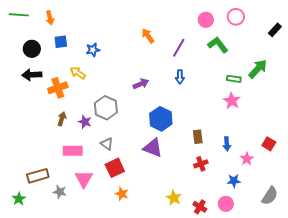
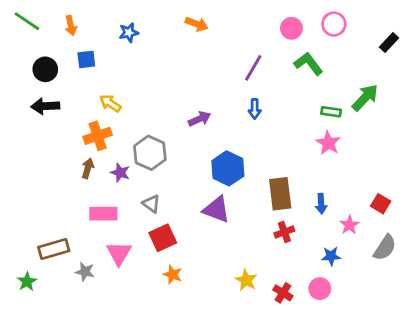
green line: (19, 15) -> (27, 21), turned 30
orange arrow: (148, 36) -> (197, 24), moved, turned 147
blue star: (93, 50) -> (129, 33), moved
orange cross: (58, 88) -> (98, 136), moved
brown rectangle: (198, 137) -> (280, 194), size x1.6
gray semicircle: (270, 196) -> (385, 248), moved

